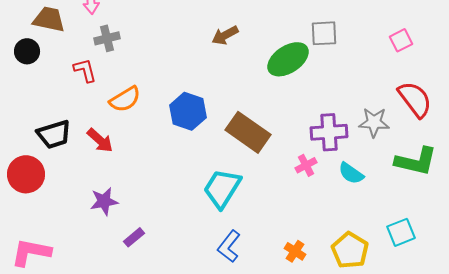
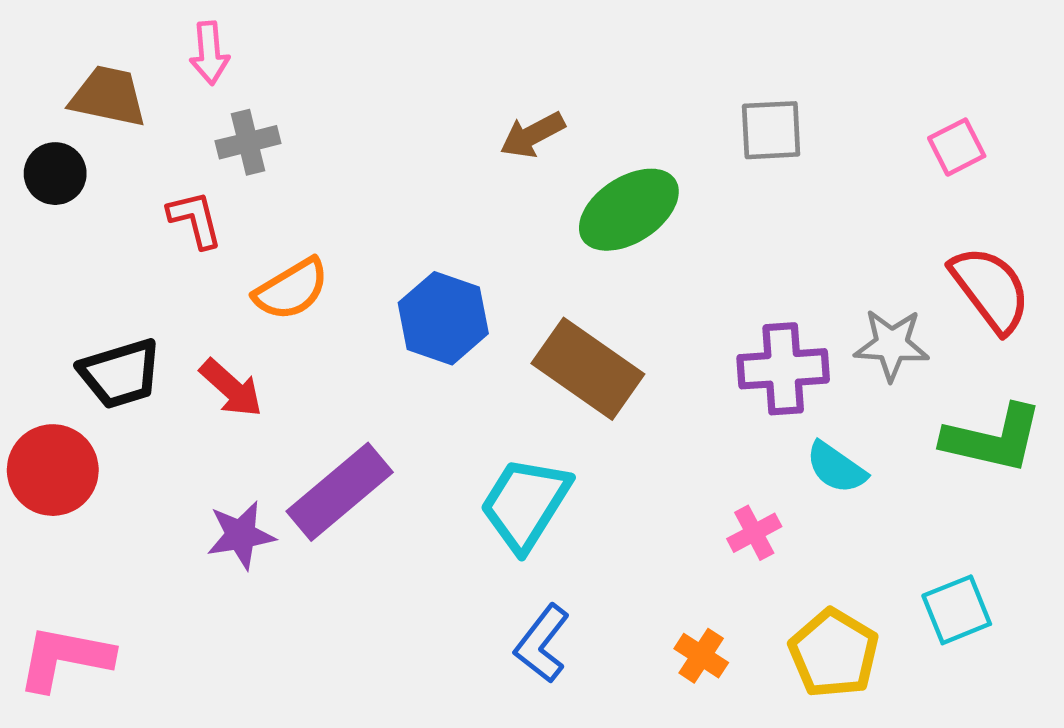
green ellipse: (288, 59) -> (629, 210), moved
pink cross: (306, 165) -> (754, 533), moved
purple rectangle: (134, 237) -> (340, 492), moved, size x2.0

